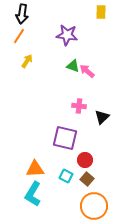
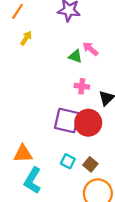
green triangle: (73, 66) -> (75, 56), moved
red circle: (85, 160) -> (88, 123), moved, size x1.6
orange triangle: (35, 169) -> (23, 154), moved

